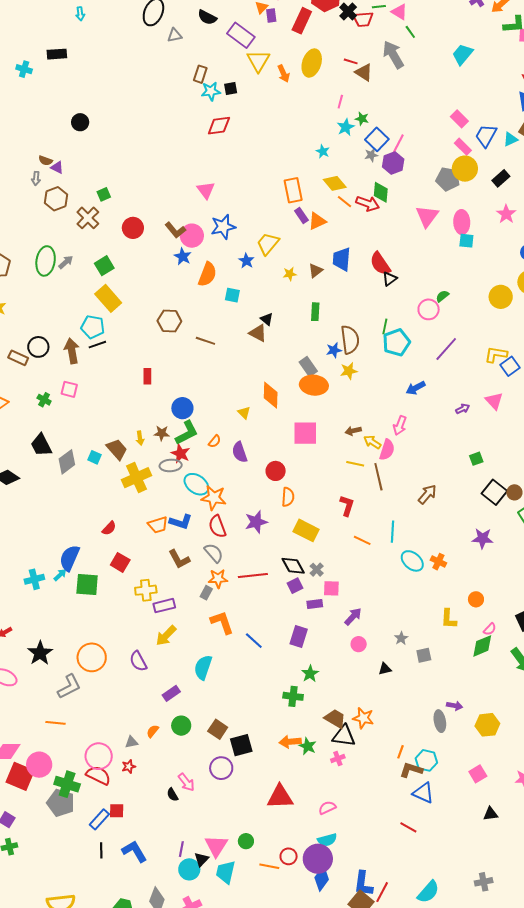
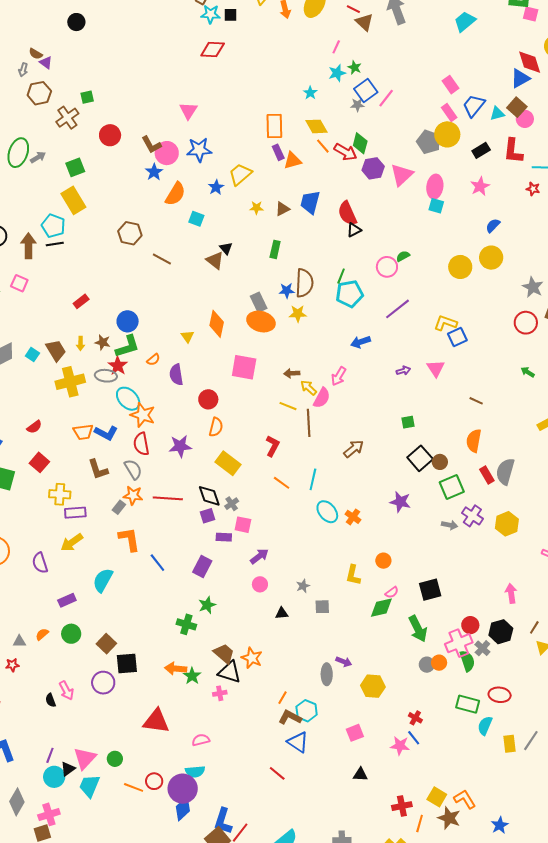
purple hexagon: (393, 163) -> (373, 168), moved
red rectangle: (147, 376) -> (81, 301), moved, turned 42

